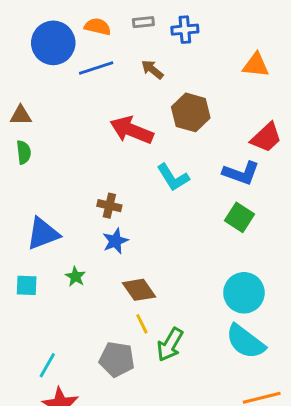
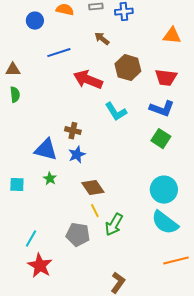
blue circle: (53, 43) -> (35, 21), size x0.6
blue line: (96, 68) -> (59, 53), moved
red trapezoid: (266, 138) -> (166, 78), moved, turned 50
blue triangle: (43, 234) -> (46, 150), moved, turned 35

